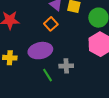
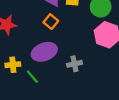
green line: (47, 75) -> (32, 77), moved

